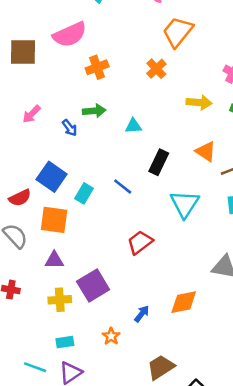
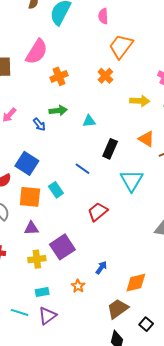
pink semicircle: (70, 35) -> (37, 52), turned -32
cyan rectangle: (84, 193) -> (56, 190), moved, turned -63
orange diamond: (184, 302) -> (136, 283), moved

